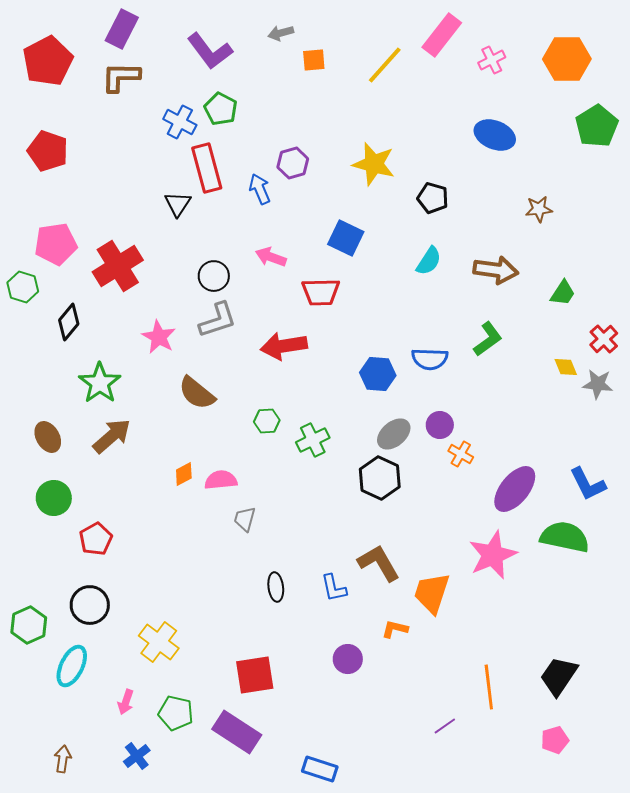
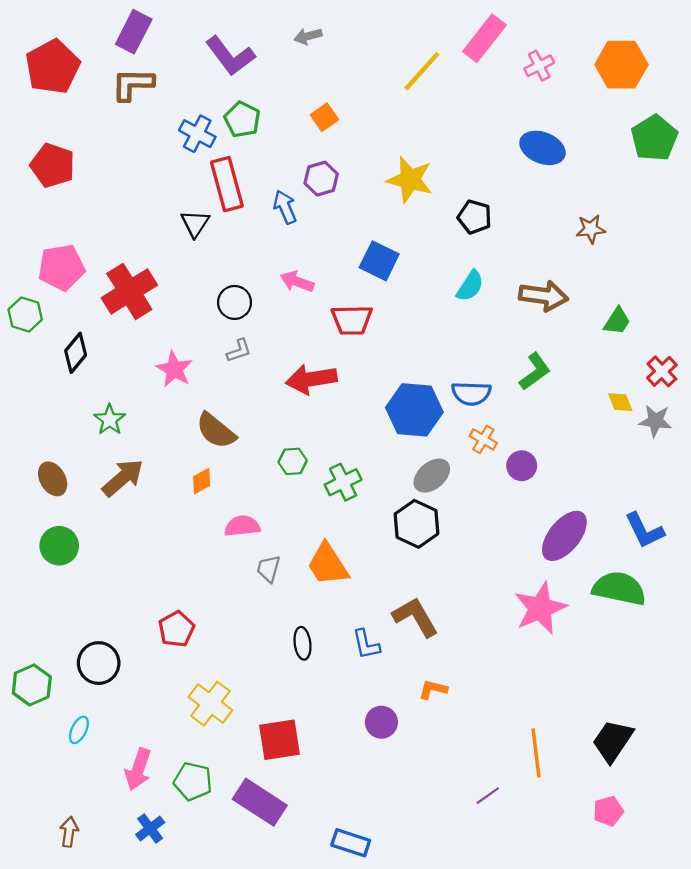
orange square: (314, 60) -> (324, 117), moved, turned -30
gray L-shape: (218, 320) -> (239, 351), size x0.6
blue hexagon: (378, 374) -> (414, 410), size x1.4
green star: (100, 383) -> (110, 420), size x0.7
purple circle: (440, 425) -> (522, 466), moved
orange cross: (461, 454) -> (483, 439), moved
orange diamond: (184, 474) -> (202, 481), moved
red pentagon: (96, 539) -> (176, 629), moved
orange trapezoid: (432, 593) -> (328, 564), moved, turned -51
yellow cross: (159, 642) -> (210, 704), moved
cyan ellipse: (72, 666) -> (79, 730), size x0.6
pink arrow: (126, 702) -> (138, 769), size x1.5

